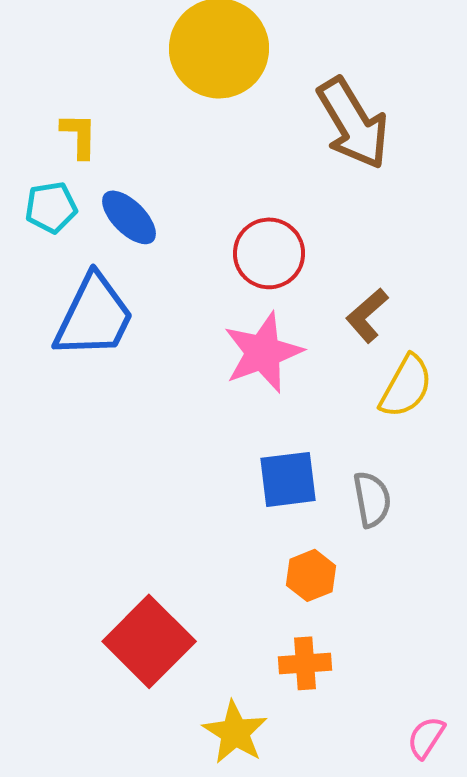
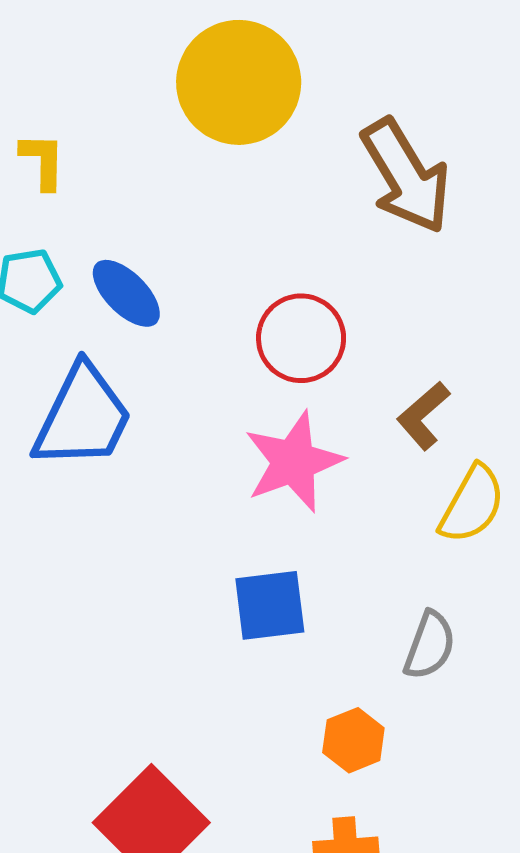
yellow L-shape: (79, 135) -> (43, 161), moved
blue square: (288, 479) -> (270, 605), moved
gray semicircle: (372, 499) -> (430, 645), turned 30

